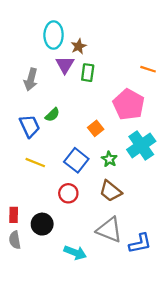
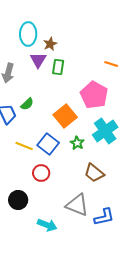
orange square: (96, 128) -> (65, 116), size x1.6
yellow line: (35, 163) -> (24, 146), moved
brown trapezoid: (110, 191) -> (94, 173), moved

